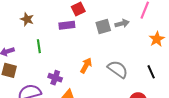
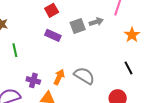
purple rectangle: (67, 25) -> (53, 35), moved, turned 35
orange arrow: (86, 65) -> (59, 77), moved
gray semicircle: (118, 69) -> (84, 76), moved

